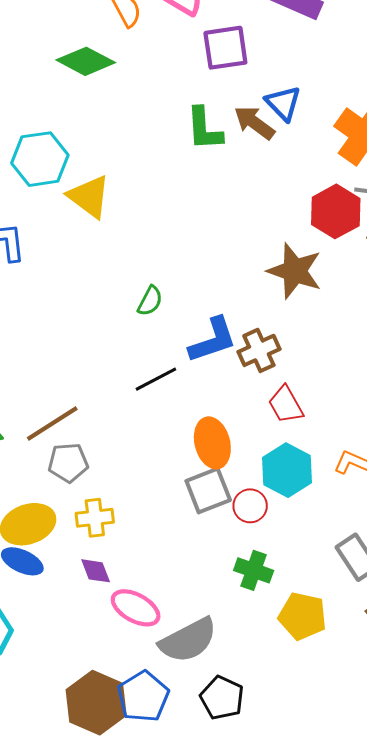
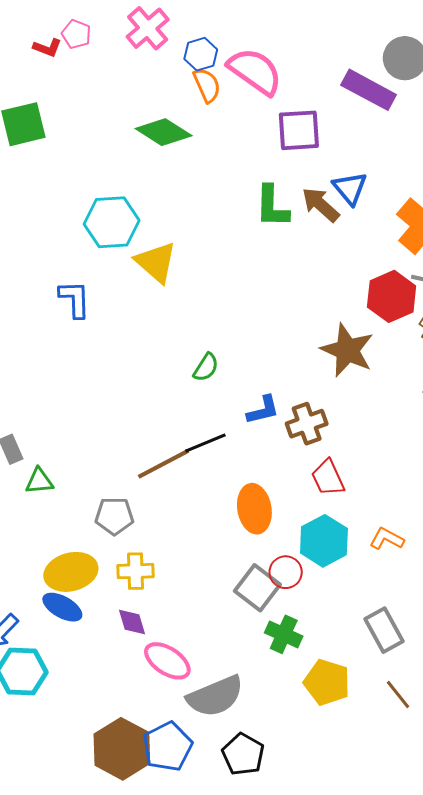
blue L-shape: (213, 340) -> (263, 410), size x0.7
brown line: (52, 423) -> (163, 464), moved
gray square: (208, 491) -> (257, 588), moved, turned -36

